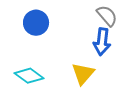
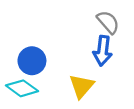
blue circle: (36, 23) -> (32, 61), moved

